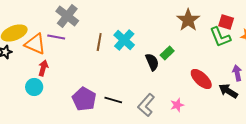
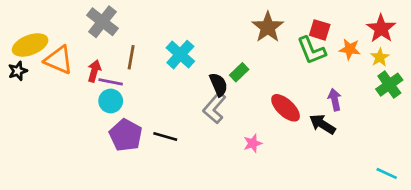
purple line: (56, 37) -> (111, 82), moved
brown line: (99, 42) -> (131, 57), moved
red arrow: (43, 68) -> (94, 71), moved
cyan circle: (34, 87) -> (111, 101), moved
gray L-shape: (146, 105) -> (214, 108), moved

